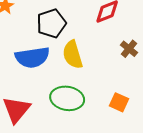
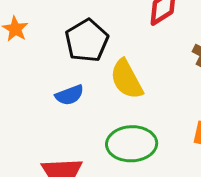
blue semicircle: (32, 57) -> (69, 95), size x0.6

